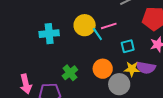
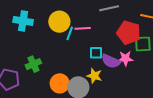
cyan line: (97, 34) -> (70, 33), turned 40
purple semicircle: (146, 68) -> (111, 61), moved
orange circle: (103, 69) -> (60, 83), moved

